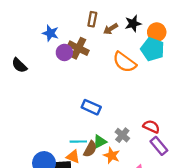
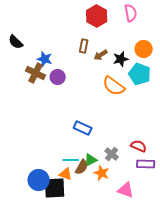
black star: (133, 23) -> (121, 59), moved
orange circle: (157, 32) -> (144, 49), moved
brown cross: (78, 48) -> (36, 73), moved
black semicircle: (19, 65) -> (16, 42), moved
purple rectangle: (159, 146) -> (146, 164), turned -48

